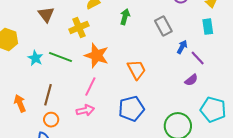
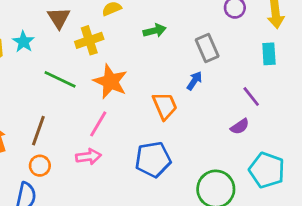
brown triangle: (46, 14) -> (59, 18), moved
green arrow: (125, 17) -> (155, 31), turned 56
blue arrow: (182, 47) -> (194, 81), moved
cyan star: (35, 58) -> (23, 42), moved

